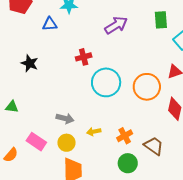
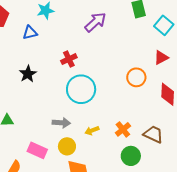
black star: (30, 63) -> (28, 74), moved, turned 30
cyan circle: (106, 82) -> (81, 89), moved
orange circle: (147, 87) -> (136, 77), size x0.7

